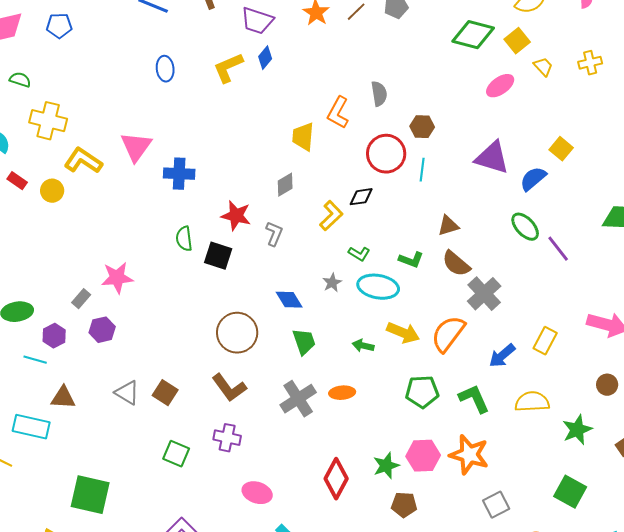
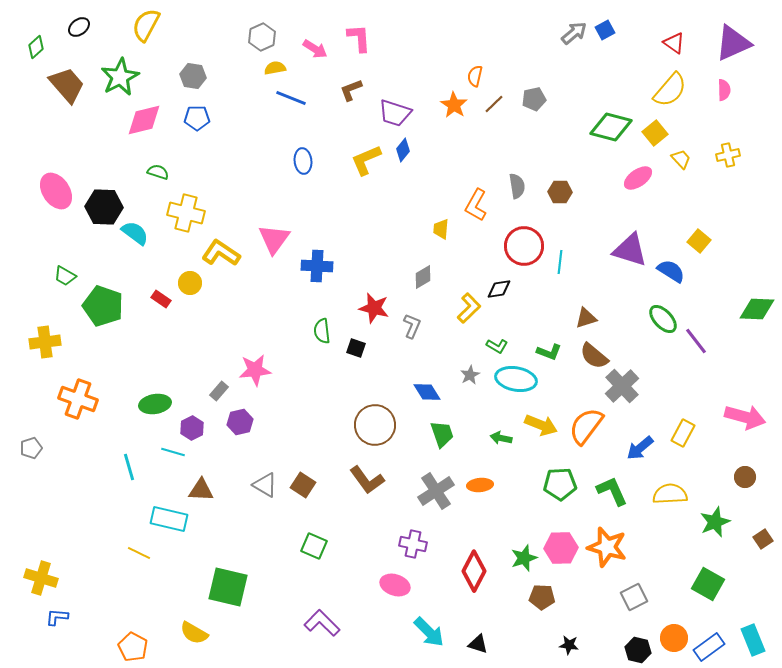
brown hexagon: (422, 127) -> (560, 192), moved
yellow trapezoid: (303, 137) -> (441, 229), size x0.7
blue semicircle: (533, 179) -> (671, 271), turned 72
red rectangle: (17, 181) -> (161, 299), moved
black square: (218, 256) -> (356, 348), size x0.7
purple cross: (227, 438) -> (413, 544), moved

